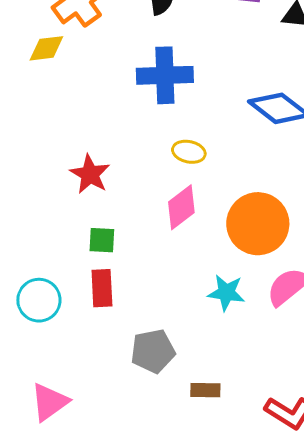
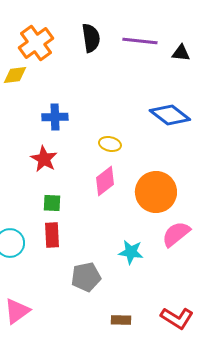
blue cross: (165, 75) -> (55, 117), moved, size x0.7
cyan star: (226, 293) -> (131, 252), moved
brown rectangle: (205, 390) -> (121, 320), moved

